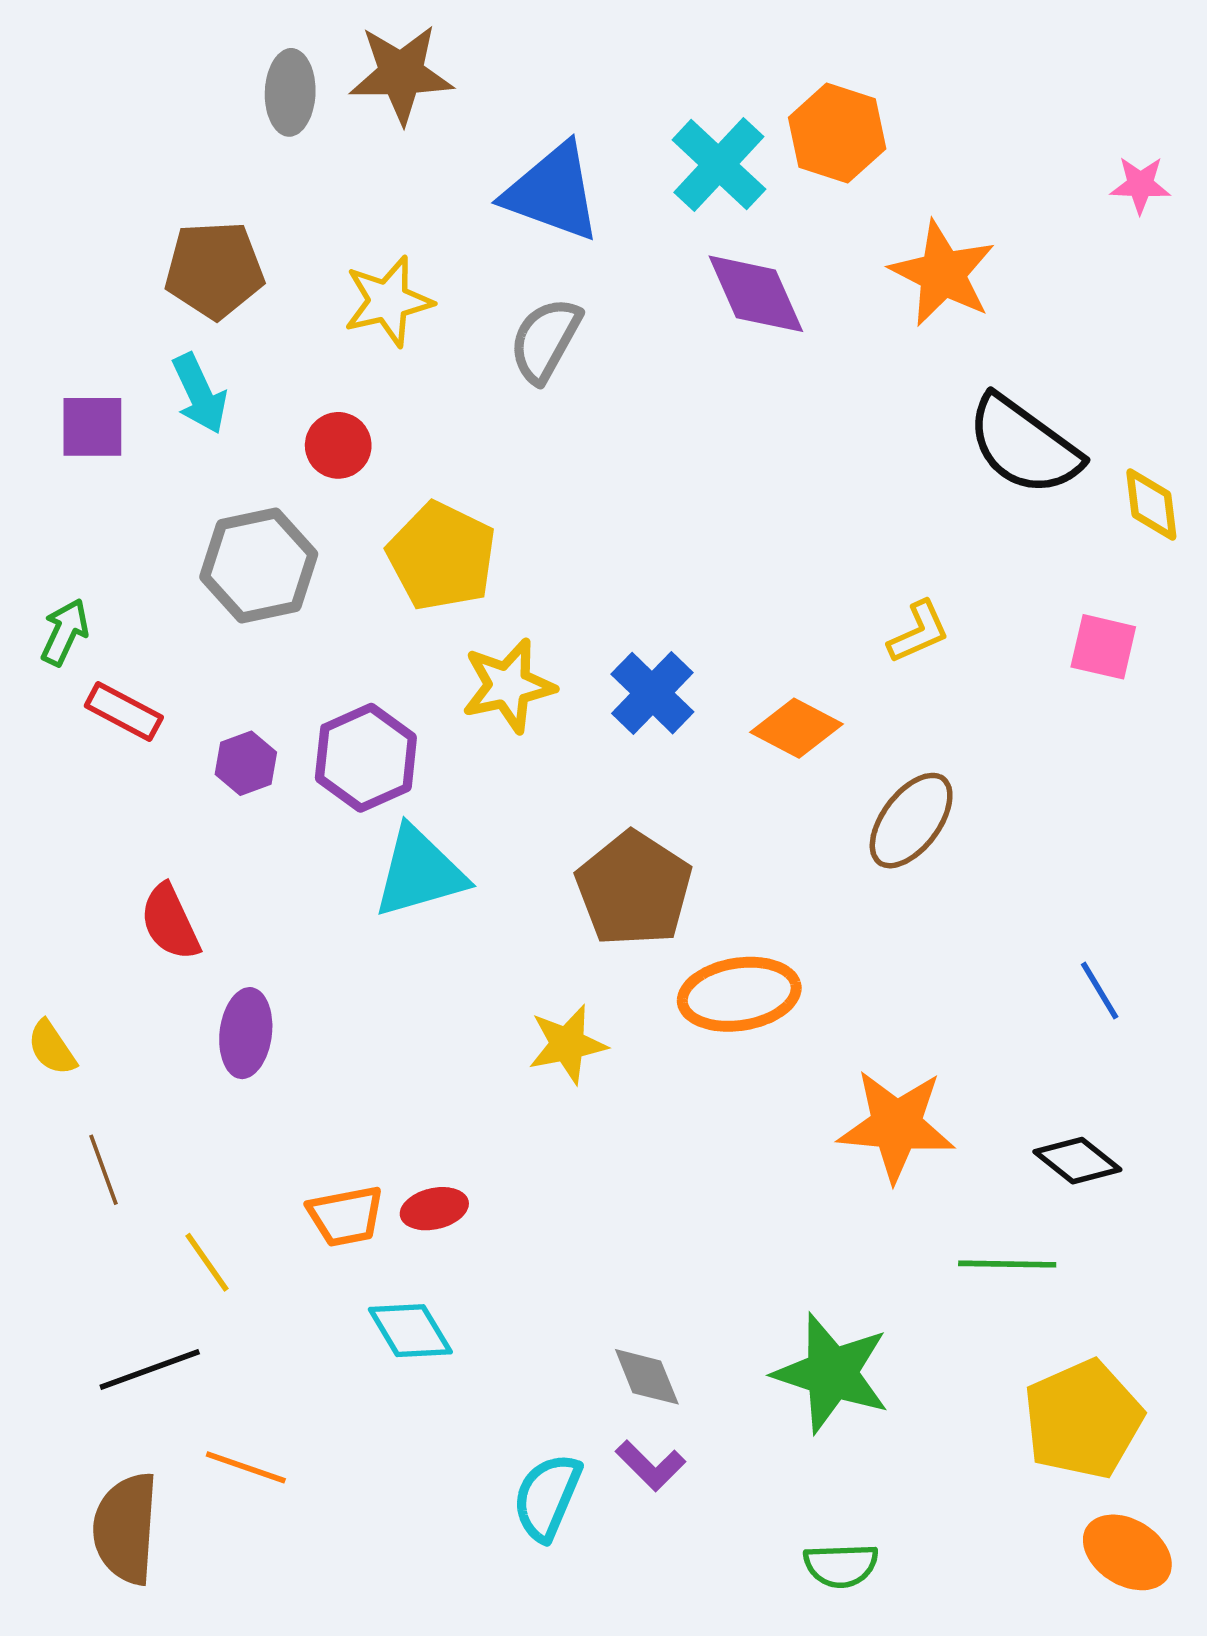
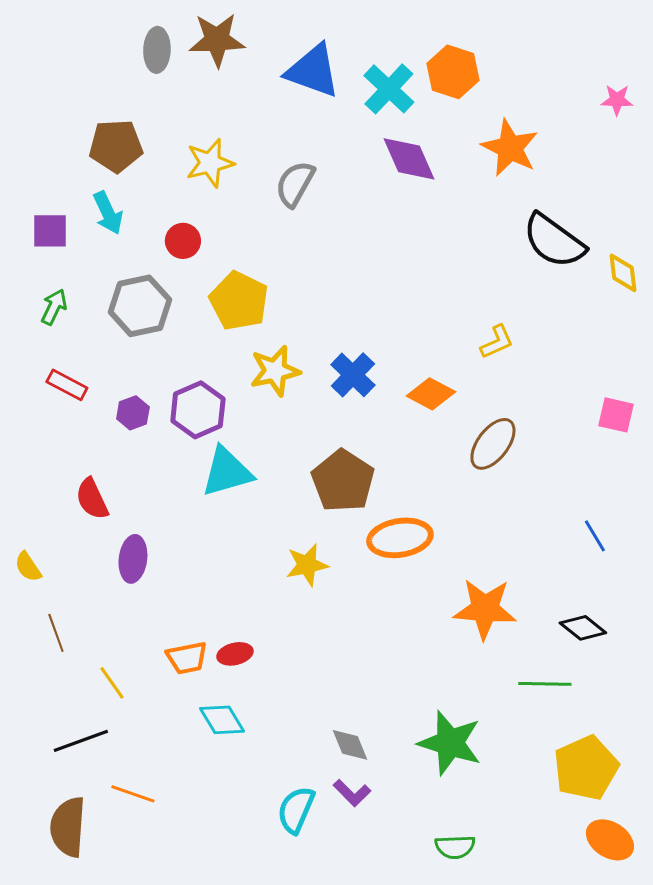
blue triangle: (553, 192) -> (313, 71), moved
green arrow: (65, 632) -> (54, 307), moved
pink square: (1103, 647) -> (616, 415), moved

